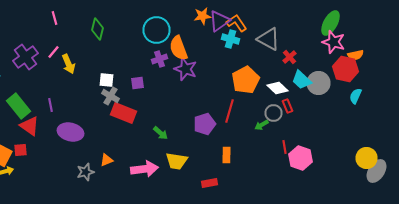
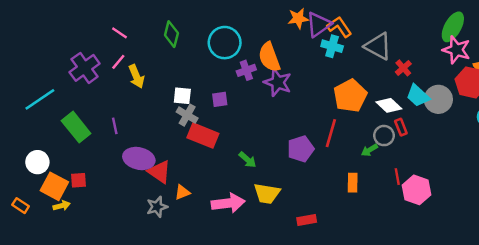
pink line: (54, 18) -> (120, 33), moved, turned -40
cyan circle: (156, 30) -> (225, 43), moved
red triangle: (30, 126) -> (159, 172), moved
orange rectangle: (226, 155) -> (353, 183), moved

